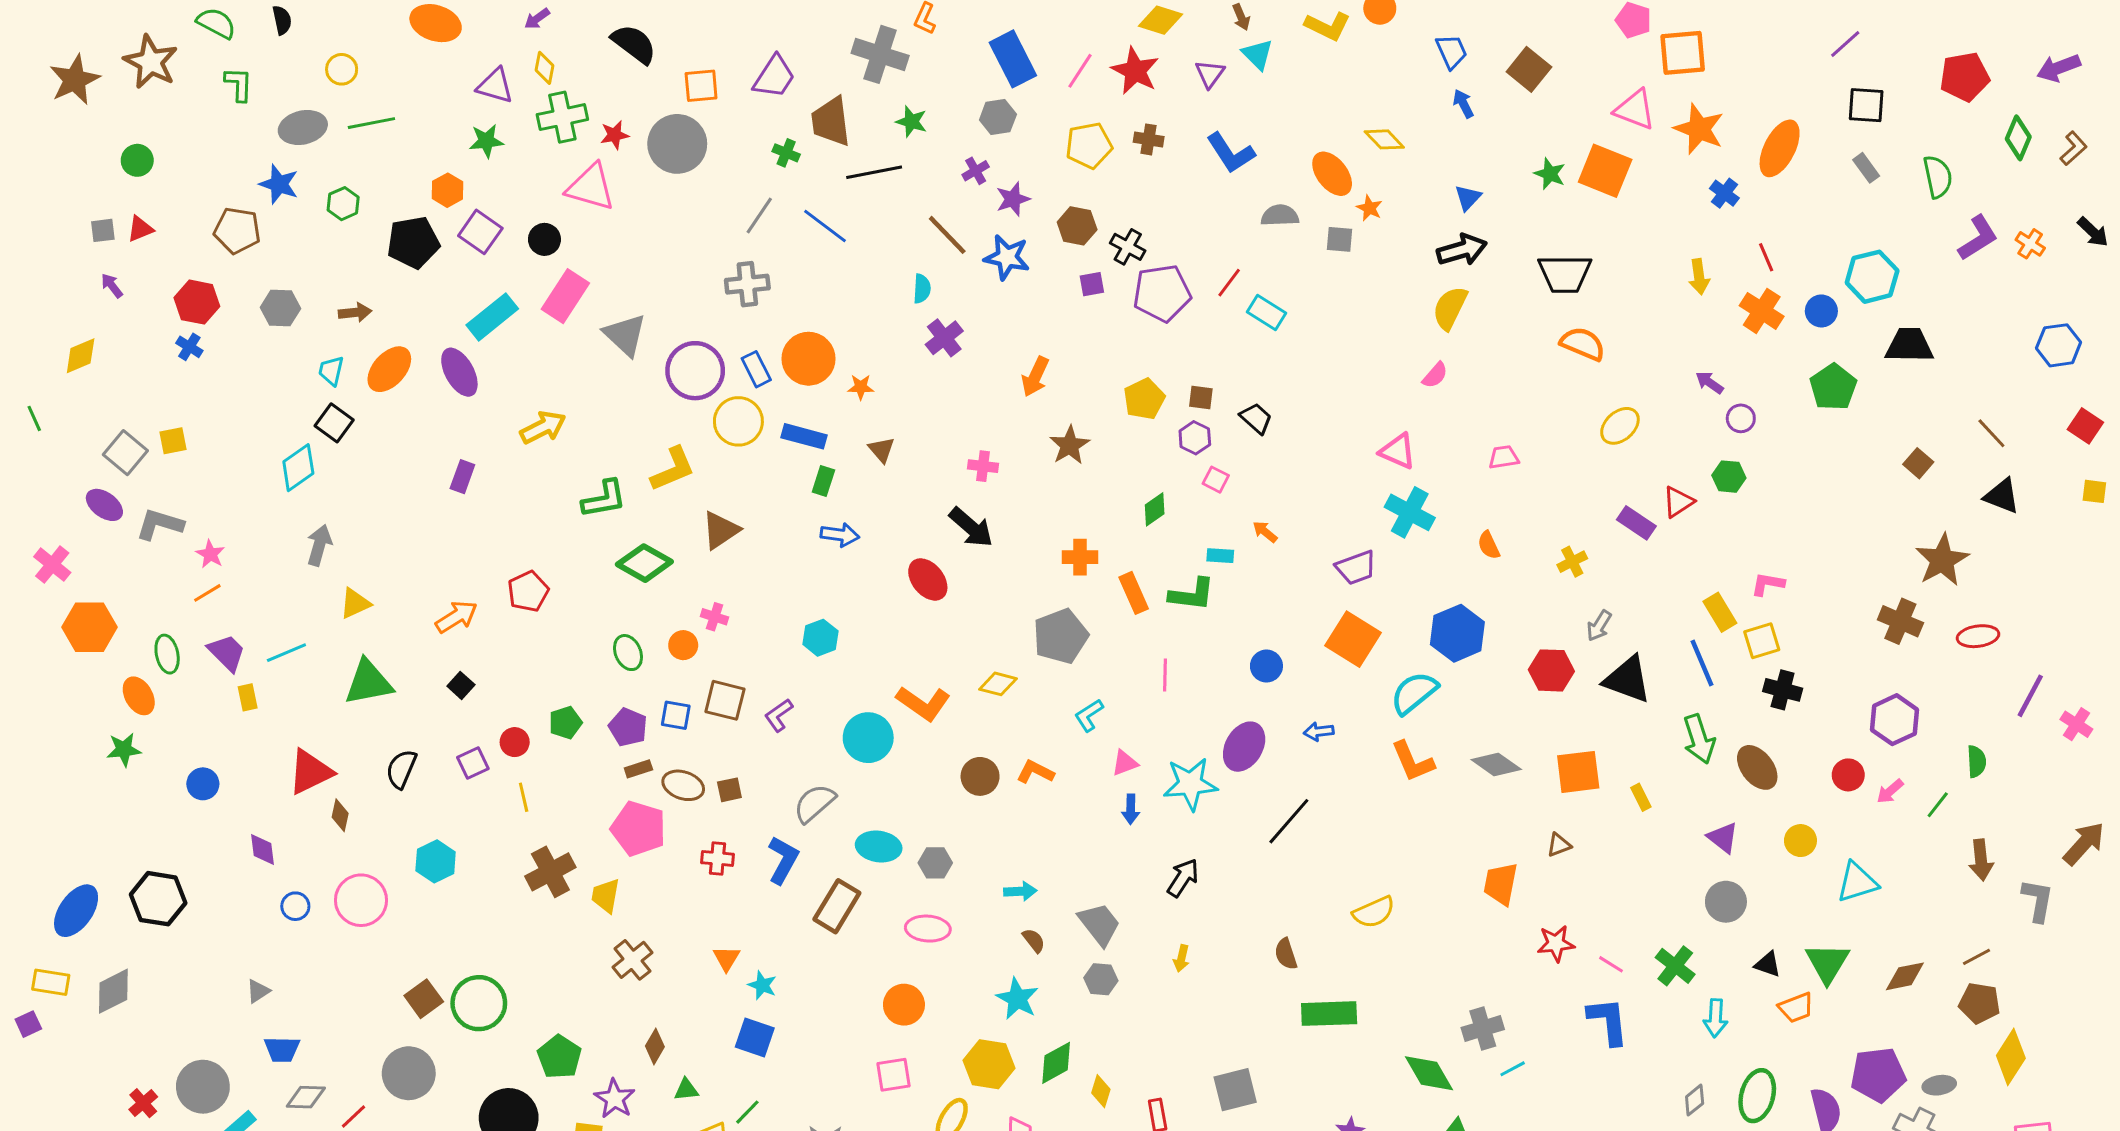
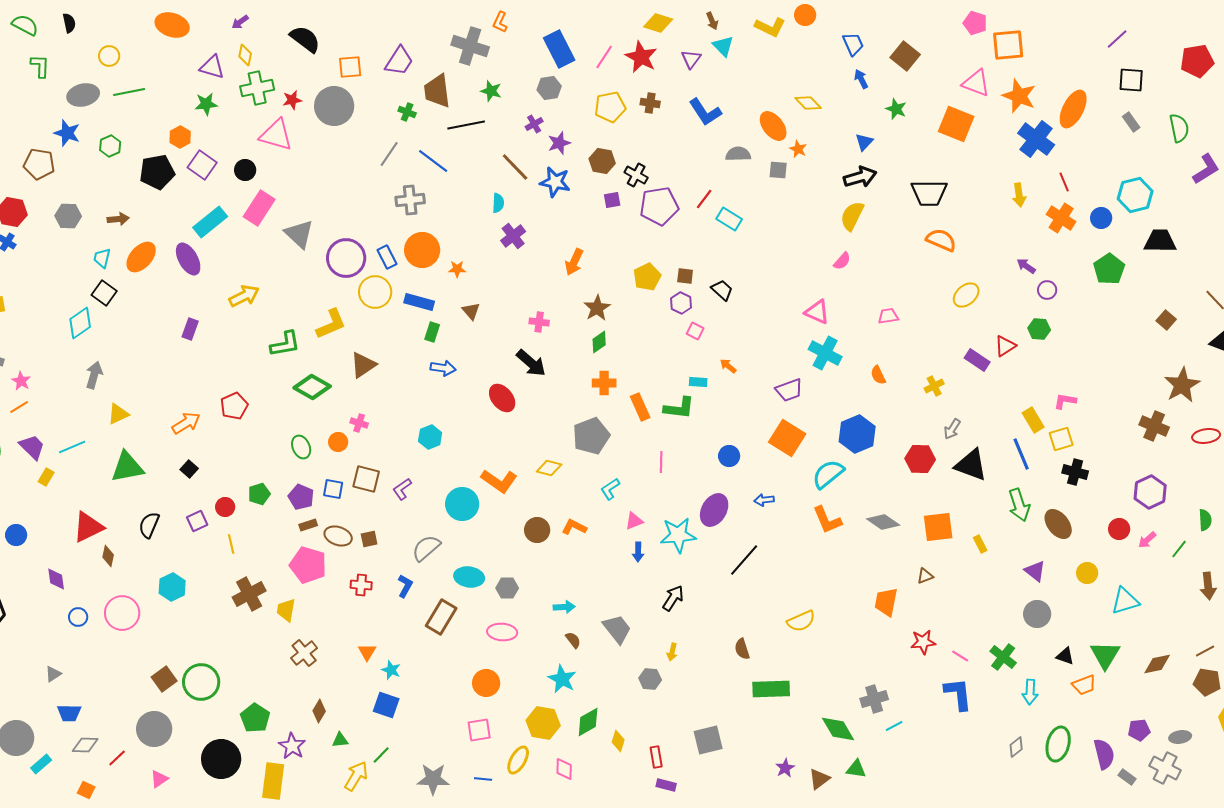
green star: (1550, 174) -> (896, 109), moved
blue cross: (1724, 193) -> (1036, 139), size x1.8
gray cross: (747, 284) -> (410, 200), moved
green diamond: (1155, 509) -> (599, 342), moved
yellow rectangle: (248, 697) -> (46, 477), turned 42
blue L-shape: (783, 860) -> (405, 586), size x0.7
gray hexagon: (1101, 979) -> (650, 679), moved
purple pentagon: (1878, 1075) -> (1139, 730), size x0.6

